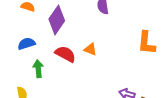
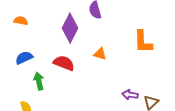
purple diamond: (57, 20) -> (70, 28), moved
orange triangle: (90, 49) -> (100, 54), moved

